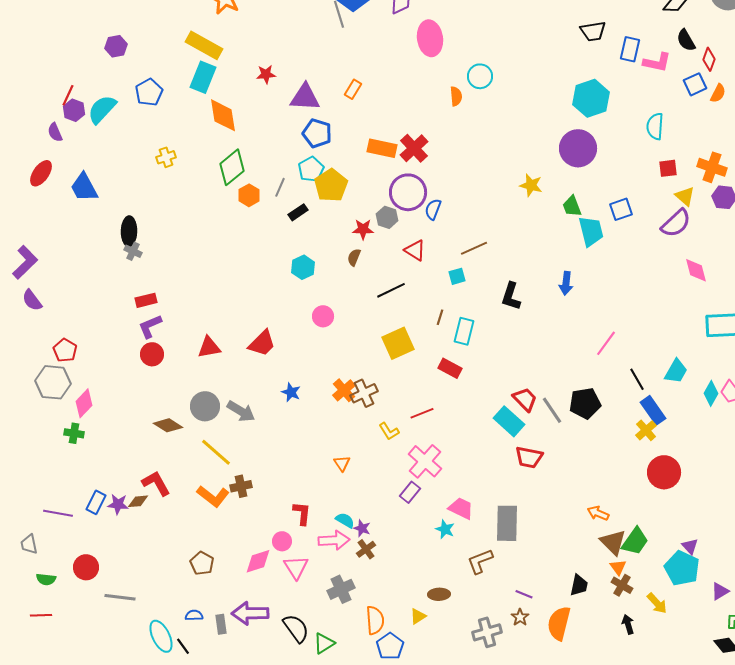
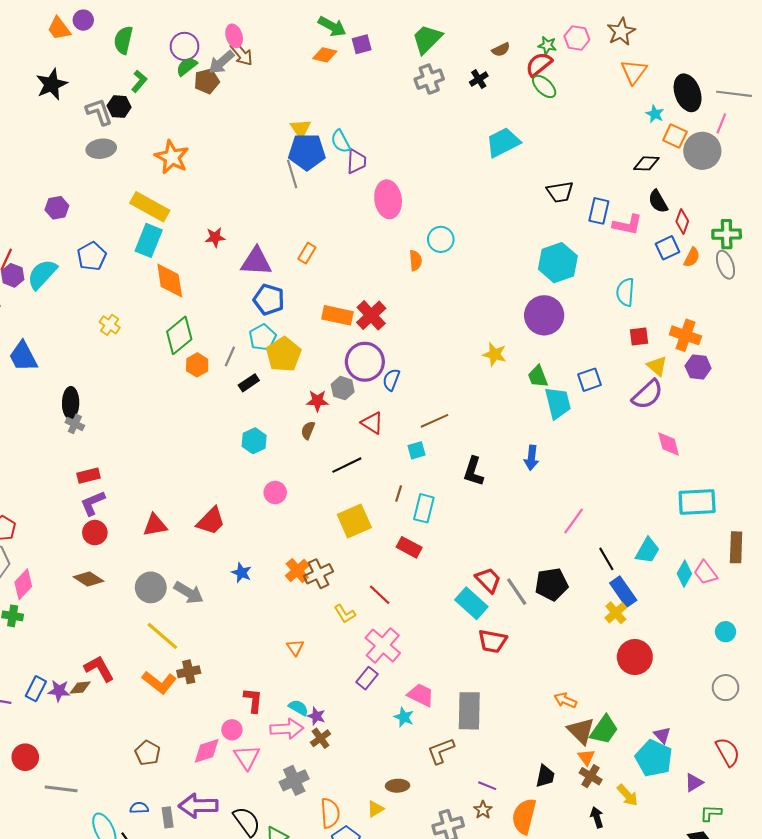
yellow cross: (166, 157) -> (110, 325), turned -36
red line: (422, 413) -> (380, 595), turned 65
brown diamond: (168, 425) -> (89, 579), moved

